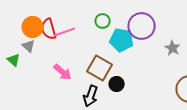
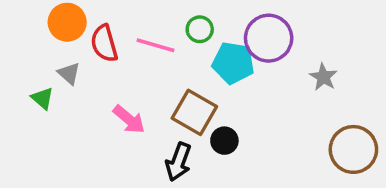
orange circle: (33, 27) -> (67, 22), moved
pink line: (65, 32) -> (156, 45), moved, turned 35

